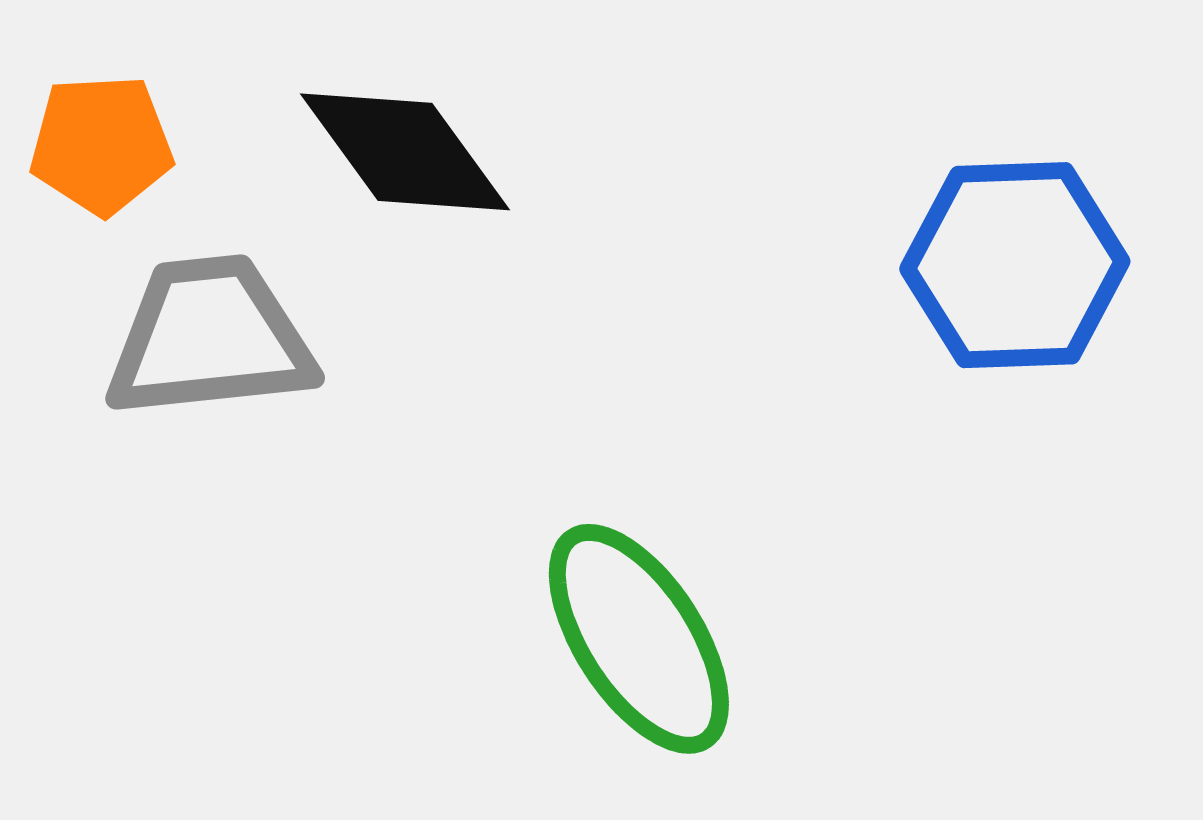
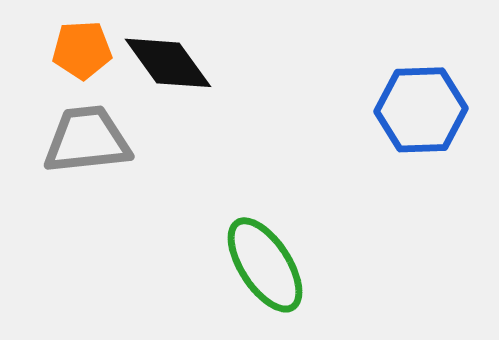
orange pentagon: (101, 145) -> (82, 50), moved

